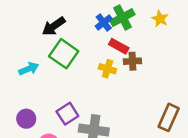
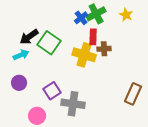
black arrow: (54, 26) -> (29, 37), moved
red rectangle: (119, 46) -> (93, 37), turned 63
yellow cross: (107, 69) -> (84, 55), size x1.6
purple circle: (26, 119) -> (19, 83), moved

